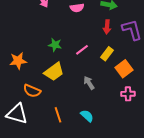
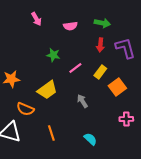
green star: (55, 45) -> (53, 55), moved
pink cross: (128, 94) -> (126, 119), moved
cyan semicircle: (87, 116) -> (90, 139), moved

